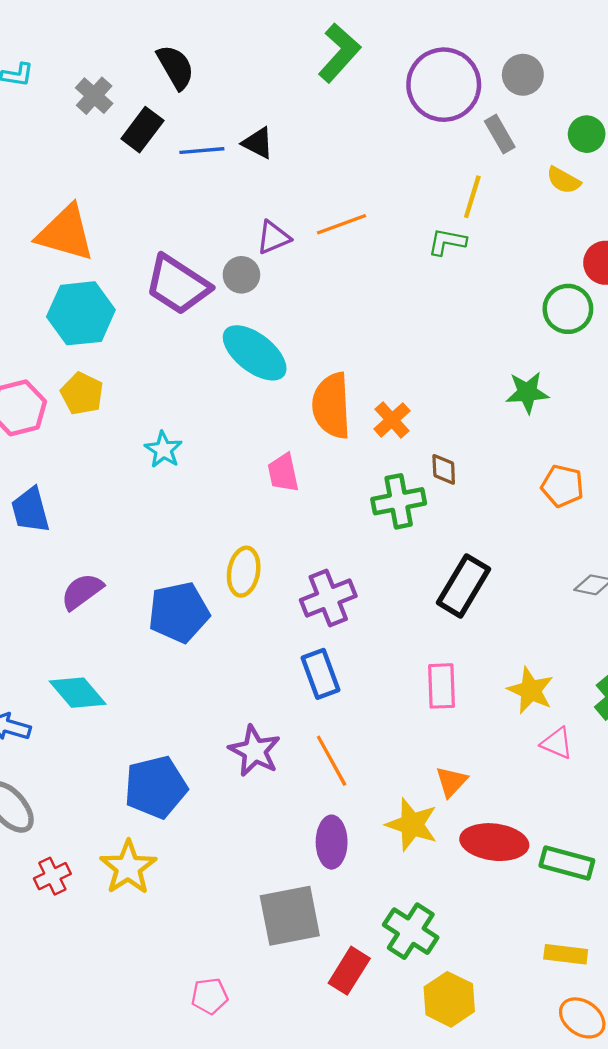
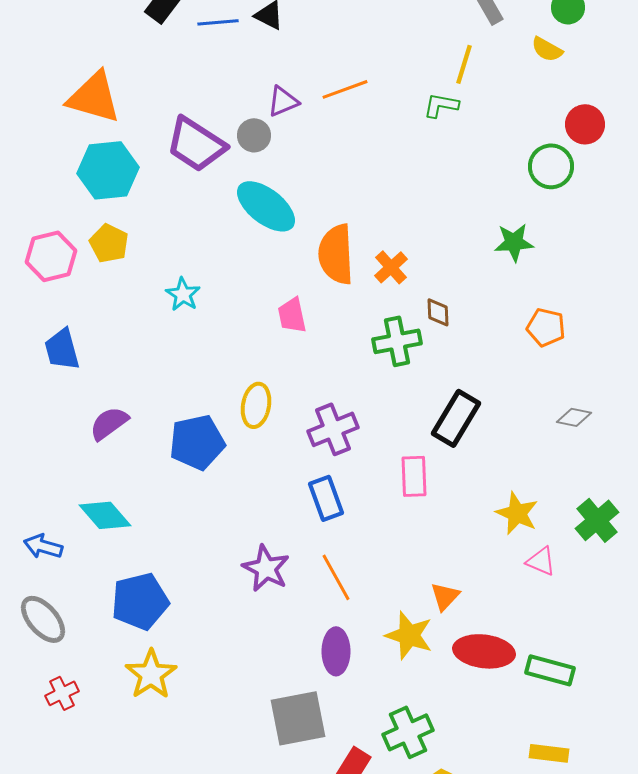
pink rectangle: (442, 686) -> (414, 476), moved
blue pentagon: (156, 787) -> (140, 601), moved
red cross: (52, 876) -> (62, 693), moved
green cross: (411, 931) -> (408, 732), turned 33

